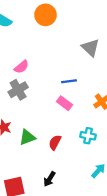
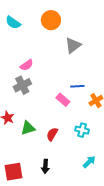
gray triangle: (90, 48) -> (73, 45), moved, turned 36
blue line: (69, 81) -> (77, 86), moved
black arrow: (49, 179) -> (45, 166), turned -32

